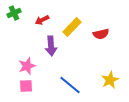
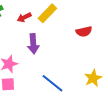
yellow rectangle: (72, 27) -> (47, 13), moved

